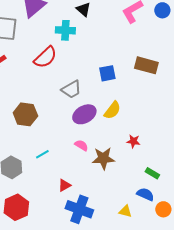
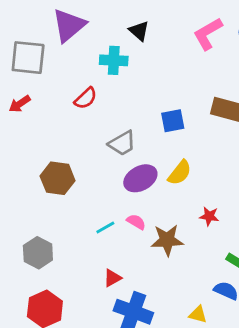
red semicircle: (45, 57) -> (86, 98), size x0.7
cyan line: (42, 154) -> (105, 227), moved

